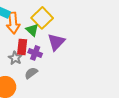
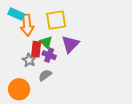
yellow square: (42, 18) -> (56, 20), turned 35
green triangle: (32, 30) -> (46, 42), moved

